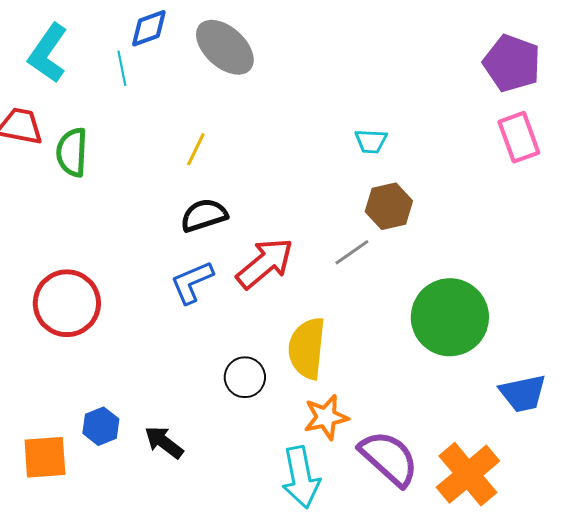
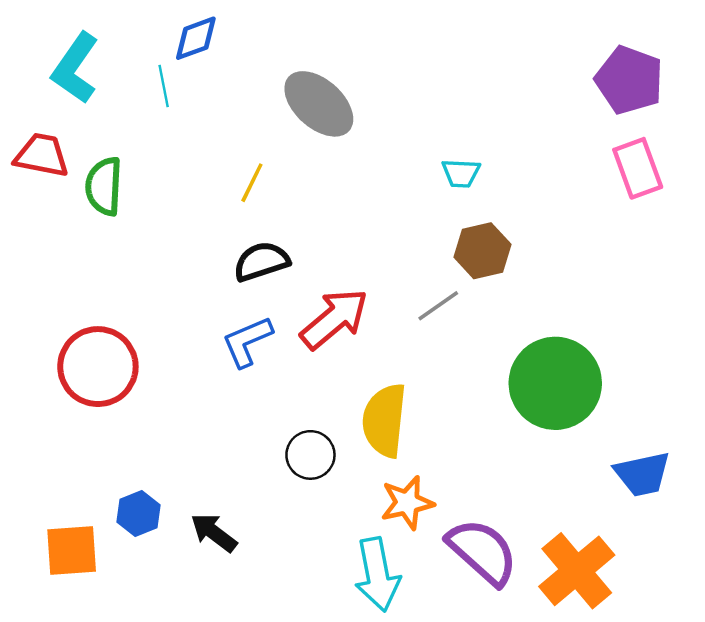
gray ellipse: (225, 47) -> (319, 104), moved

